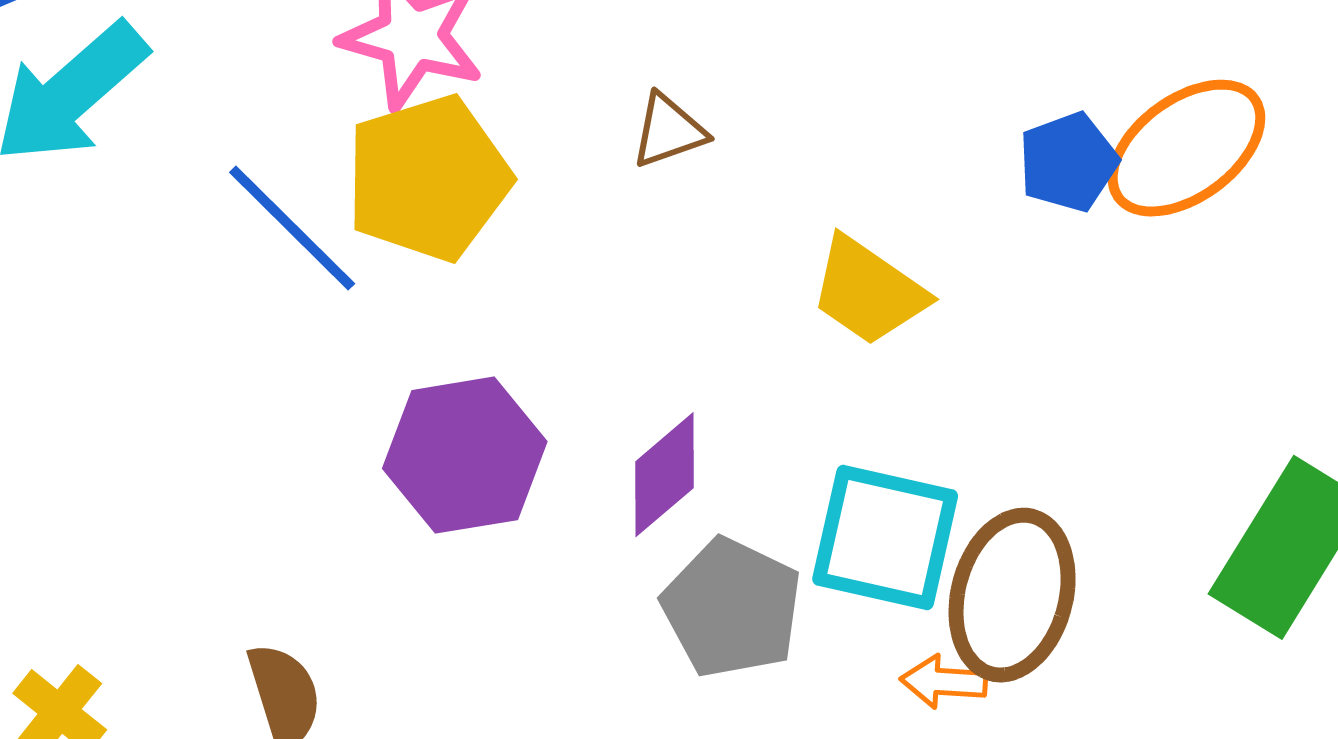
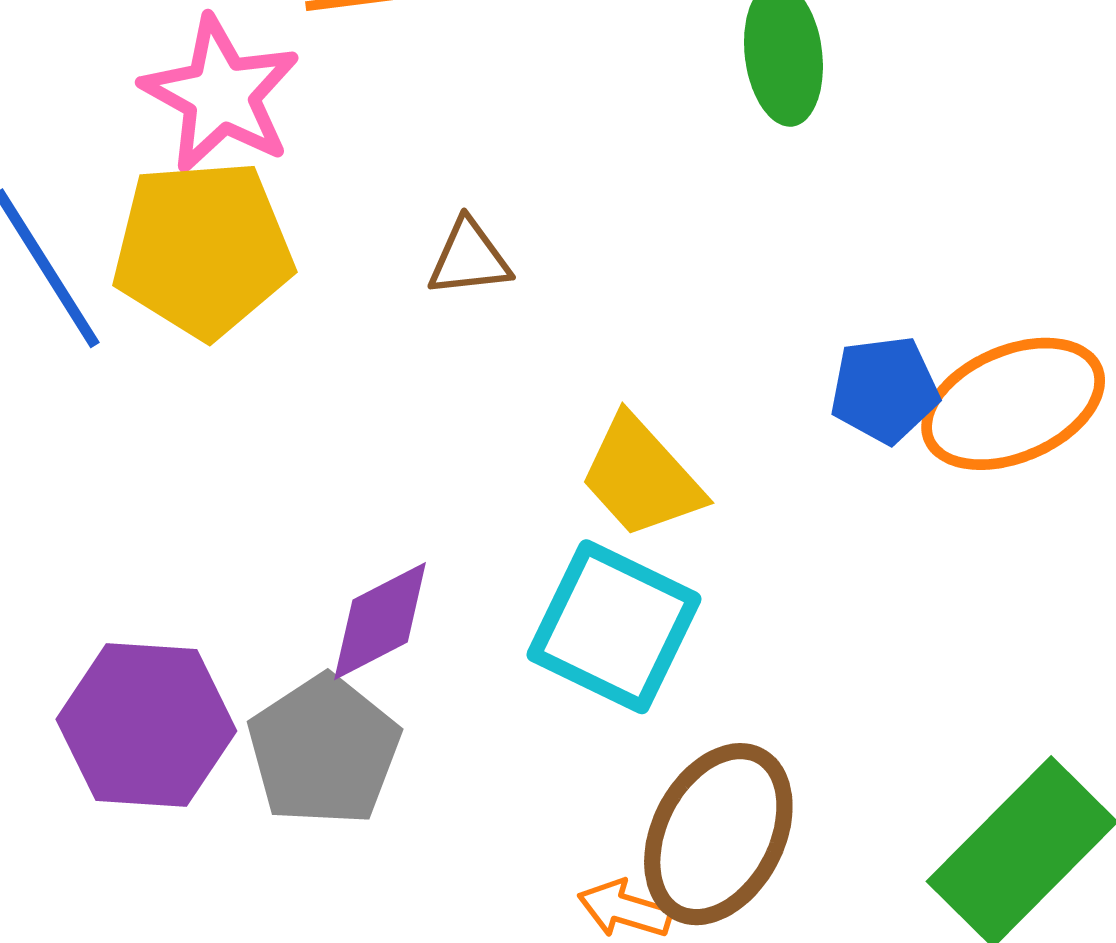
purple hexagon: (465, 455) -> (146, 725), moved
cyan square: (885, 538) -> (614, 627), moved
gray pentagon: (732, 608) -> (324, 750), moved

